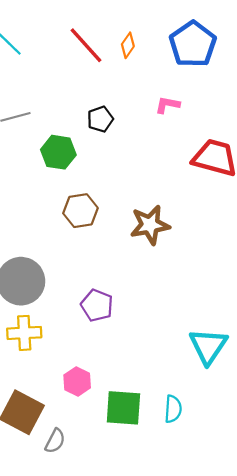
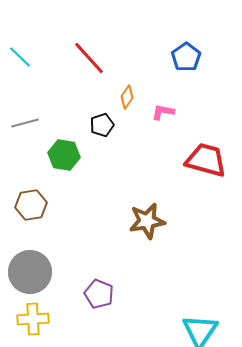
blue pentagon: (193, 44) -> (186, 57), size x0.7
orange diamond: (128, 45) -> (127, 97), moved
brown hexagon: (80, 211) -> (31, 205), moved

